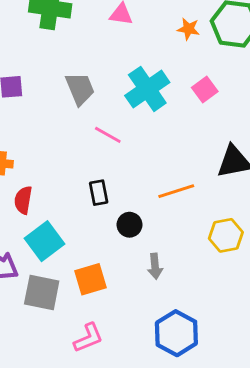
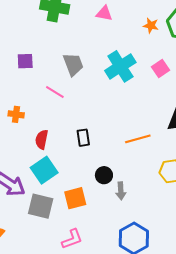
pink line: (108, 135) -> (55, 92), moved
red semicircle: (23, 200) -> (42, 139), moved
black circle: (130, 225) -> (104, 175), moved

